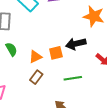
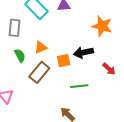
orange triangle: (35, 57) -> (41, 47), moved
brown rectangle: (36, 77) -> (39, 72), moved, size x1.5

